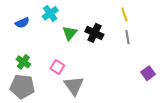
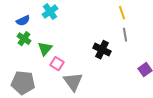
green triangle: (70, 33) -> (45, 49), moved
black cross: (94, 33) -> (102, 50), moved
green cross: (23, 62) -> (24, 39), moved

